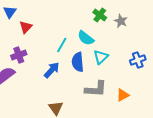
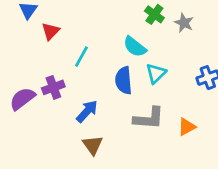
cyan line: (62, 45) -> (81, 57), moved
purple cross: (19, 55) -> (53, 87), moved
blue arrow: (52, 70) -> (87, 111), moved

